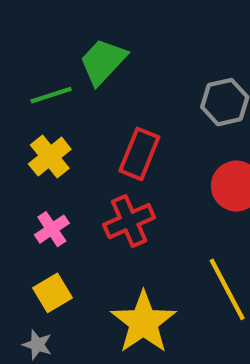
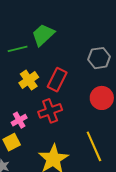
yellow cross: (50, 157) -> (29, 80), moved
pink cross: (52, 229) -> (19, 120), moved

